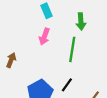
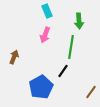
black line: (67, 85) -> (63, 71), moved

